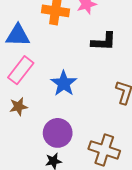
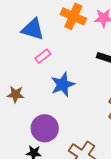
pink rectangle: (21, 70) -> (43, 56), moved, size x0.6

